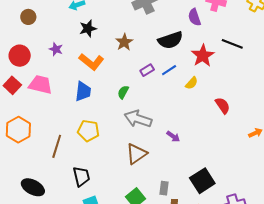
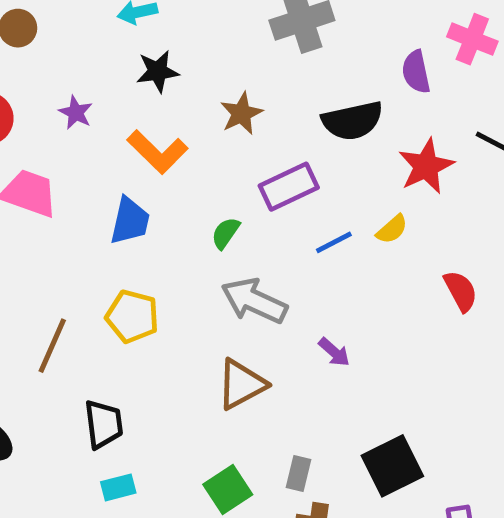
purple rectangle: (147, 70) -> (289, 187), size x1.6
blue line: (169, 70) -> (334, 242), moved

